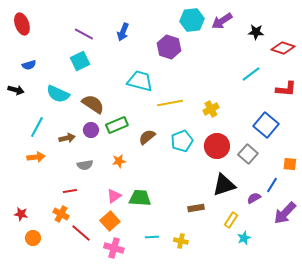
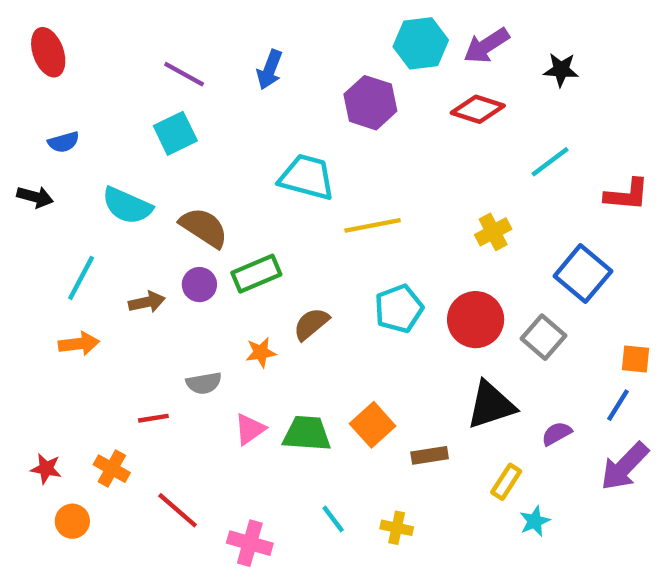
red diamond: (283, 48) -> (478, 109), moved
yellow cross: (211, 109) -> (493, 232), moved
brown semicircle: (147, 137) -> (311, 324), moved
gray semicircle: (85, 165) -> (204, 383), moved
blue line: (272, 185) -> (618, 405), moved
orange cross: (61, 214) -> (112, 469), moved
orange square: (110, 221) -> (373, 425), moved
cyan line: (152, 237) -> (333, 519), turned 56

